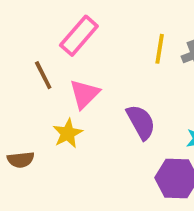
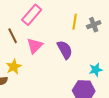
purple semicircle: (141, 122) -> (65, 50), moved
yellow star: (68, 133) -> (14, 67), moved

